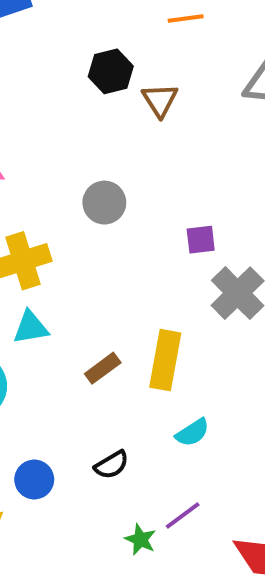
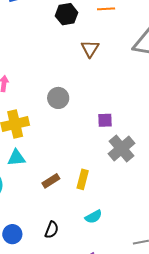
black hexagon: (111, 71) -> (67, 14), moved
yellow rectangle: (165, 360) -> (83, 179), size x0.7
black semicircle: (112, 465) -> (52, 230), turned -42

